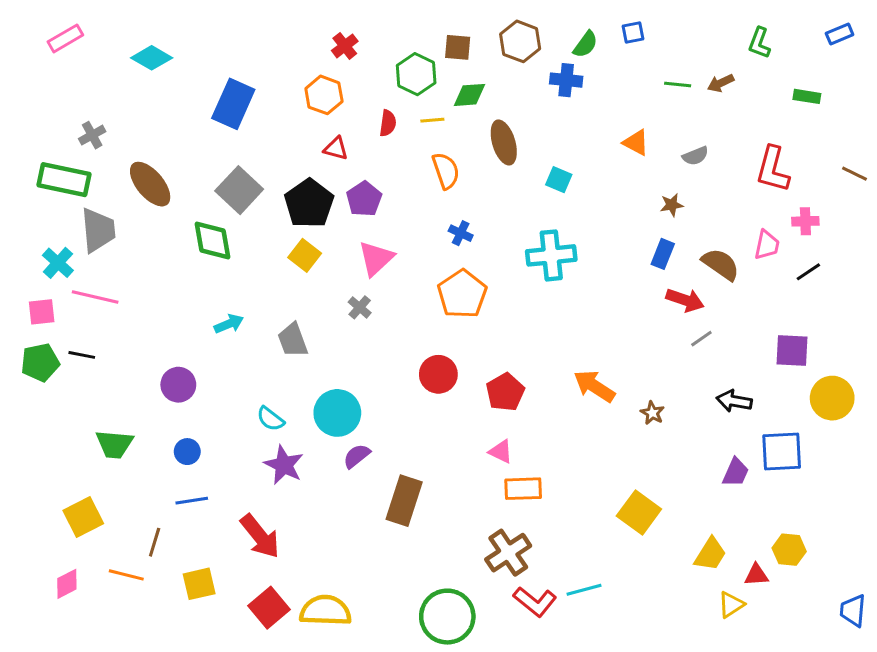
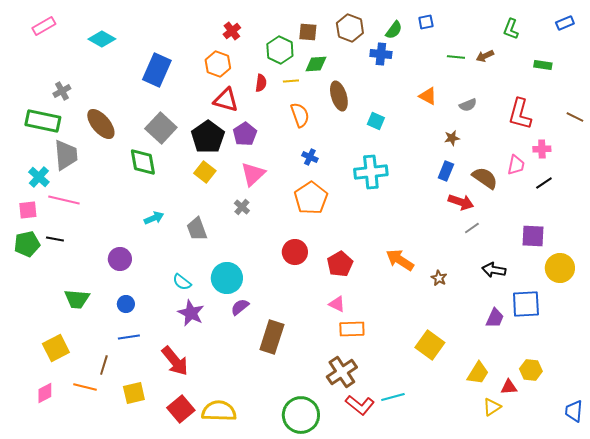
red triangle: (336, 148) -> (226, 100), size x1.5

